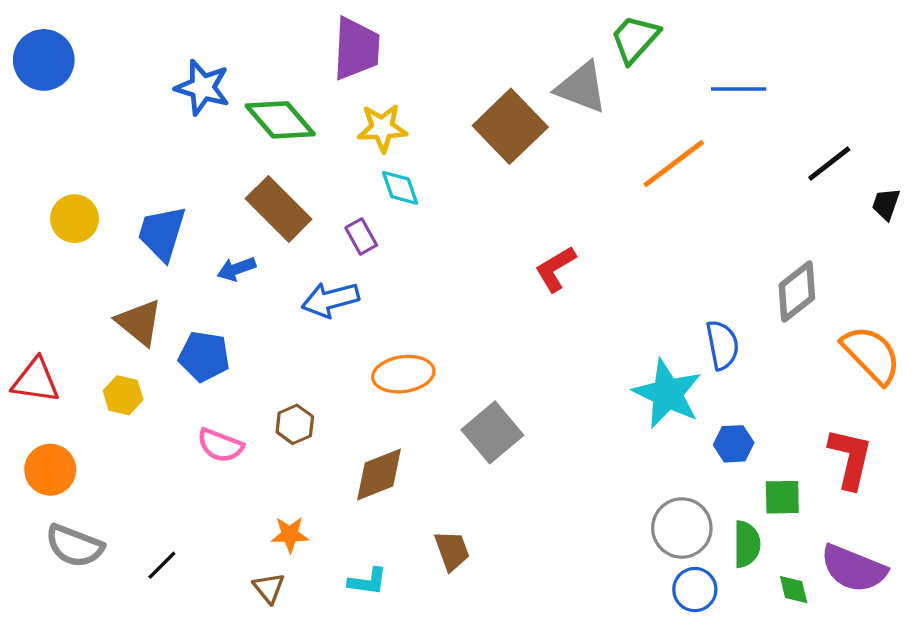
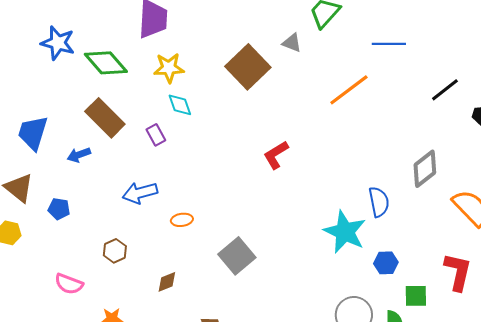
gray triangle: (581, 87) -> (292, 43), size x0.6
blue arrow: (330, 300) -> (140, 193), moved
blue pentagon: (204, 356) -> (59, 209), size x0.7
orange ellipse: (403, 374) -> (182, 220), size x0.6
pink semicircle: (220, 445) -> (69, 284), moved
brown diamond: (379, 475) -> (167, 282), size x0.6

